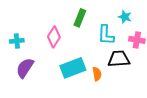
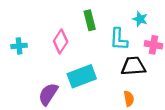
green rectangle: (80, 18) -> (90, 20), turned -36
purple semicircle: (25, 68) -> (48, 94), moved
orange semicircle: (97, 74) -> (129, 99), moved

